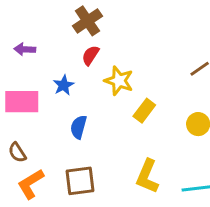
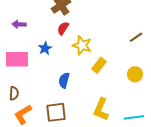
blue semicircle: (79, 127) -> (64, 80), moved
brown semicircle: (17, 152) -> (14, 93), turned -144

